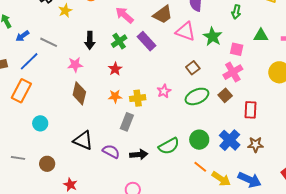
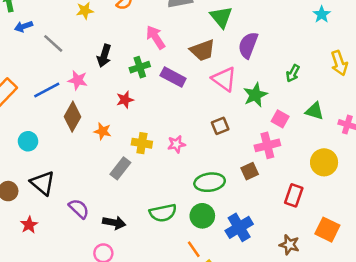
purple rectangle: (146, 41) -> (173, 77), turned -36
blue line: (29, 61) -> (47, 90), moved
orange star: (115, 96) -> (103, 131), moved
green ellipse: (197, 96) -> (210, 182), moved
red rectangle: (250, 110) -> (294, 195), moved
cyan circle: (40, 123) -> (28, 141), moved
black triangle: (83, 140) -> (43, 183), moved
brown star: (256, 145) -> (289, 245), moved
purple semicircle: (111, 151) -> (79, 209), moved
black arrow: (139, 154) -> (114, 223), moved

